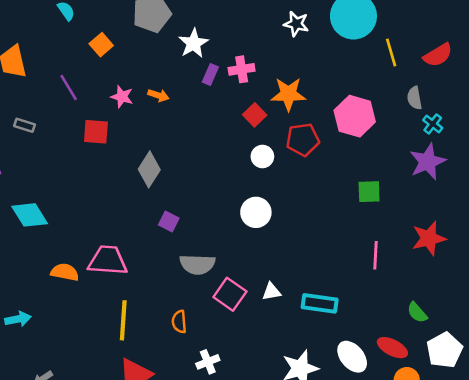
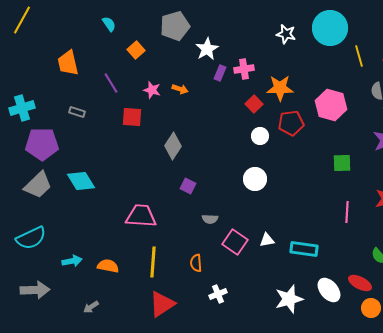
gray semicircle: (197, 264) -> (210, 219), size x0.6
orange semicircle: (65, 272) -> (108, 266), moved

